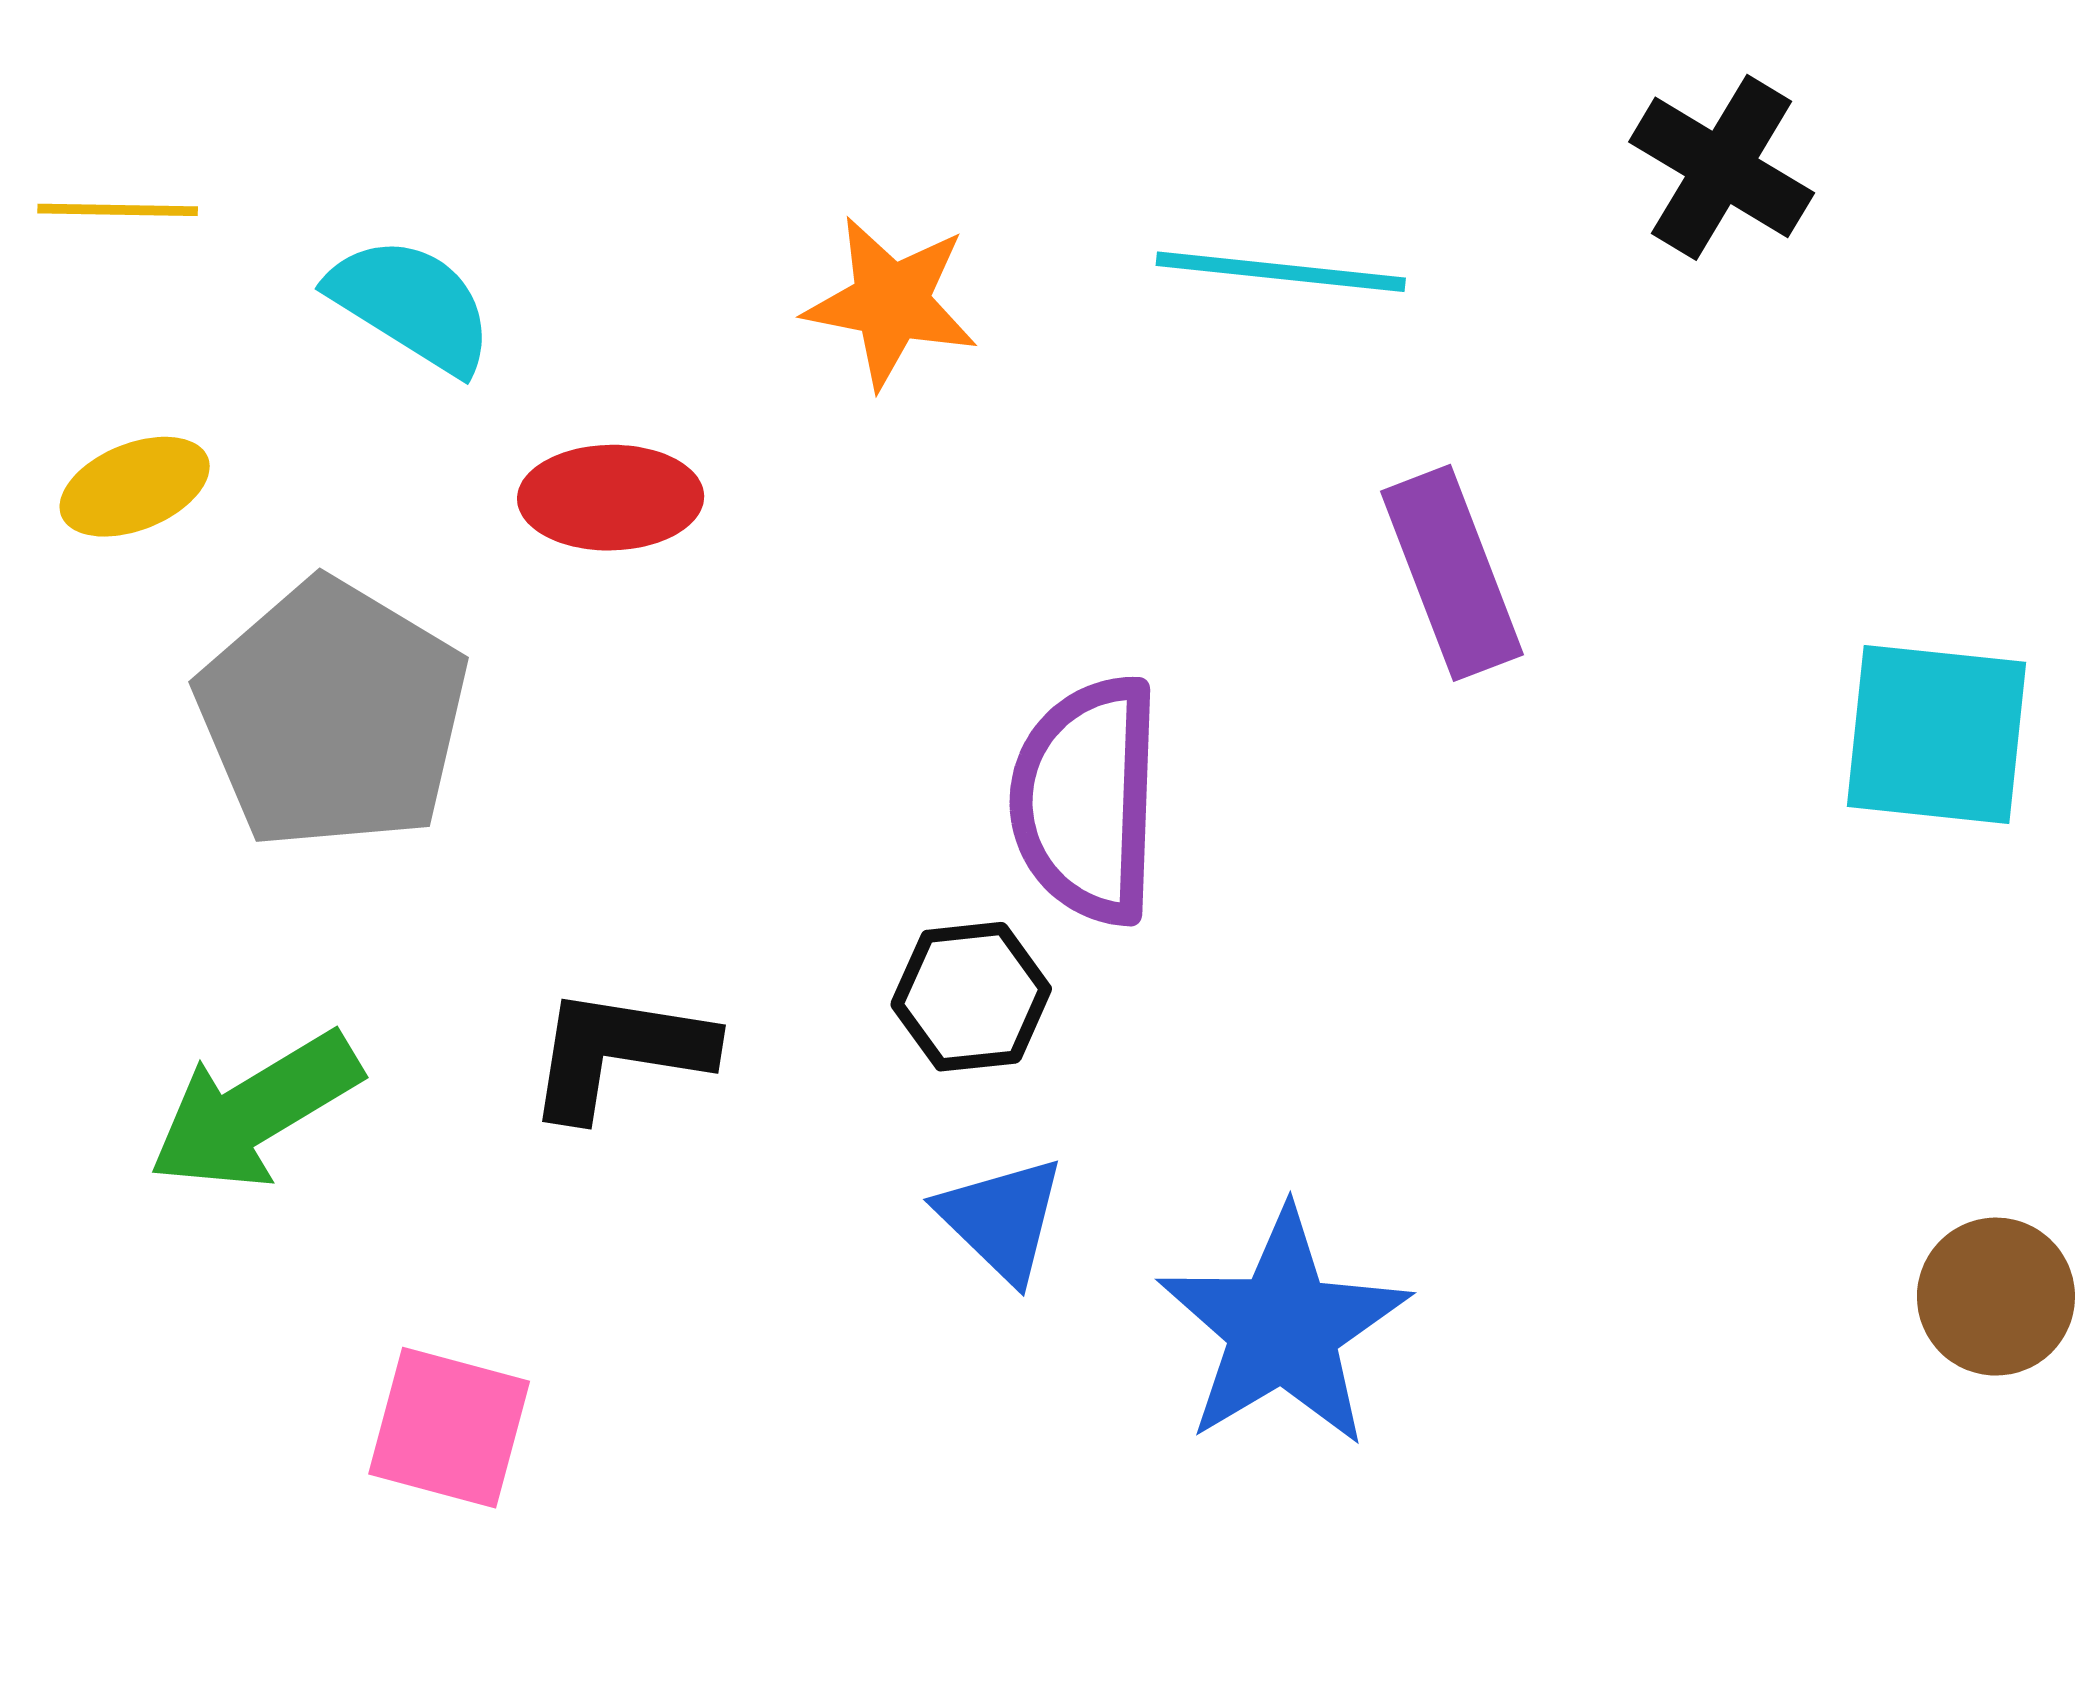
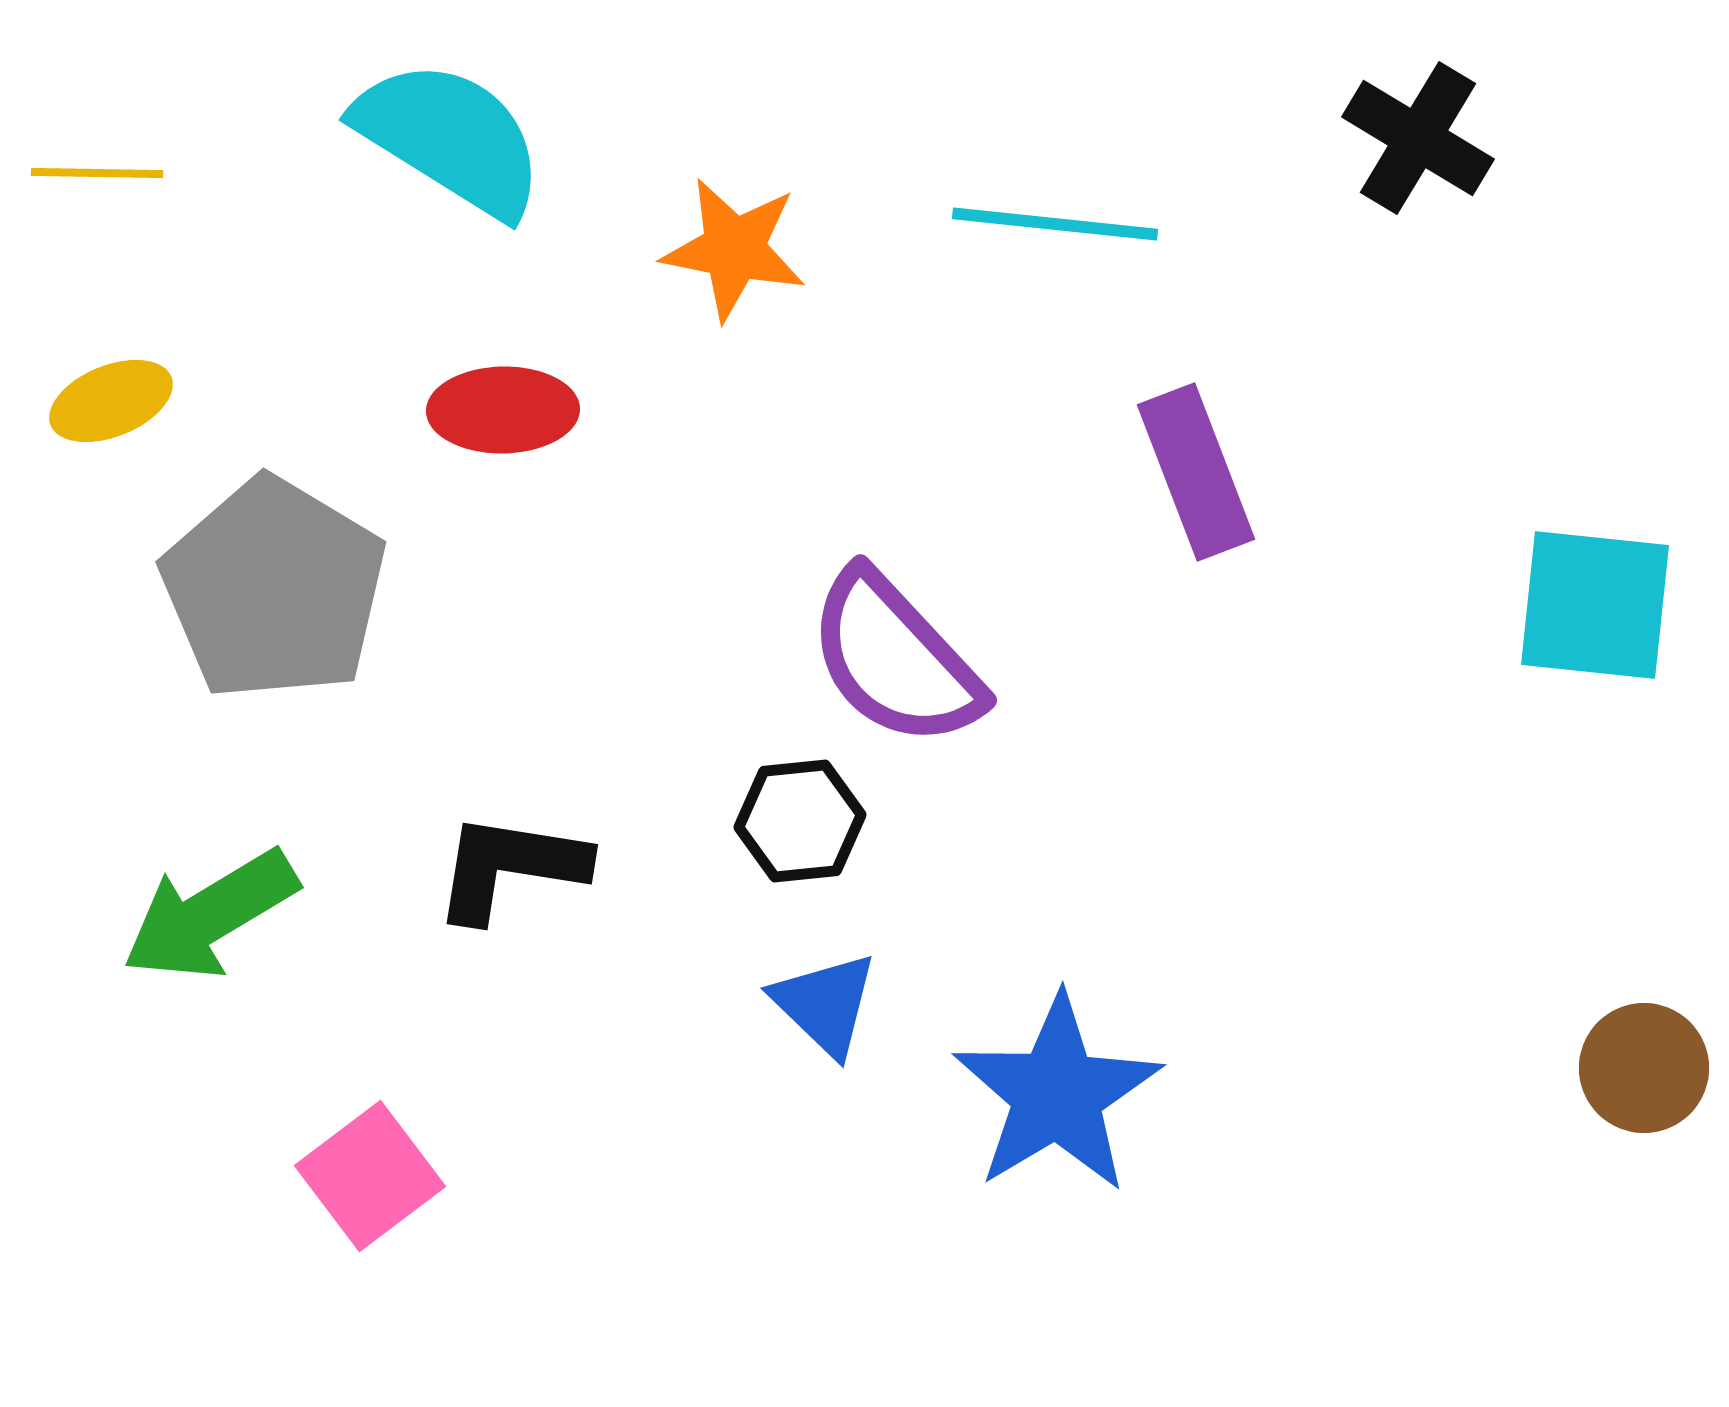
cyan semicircle: (411, 305) -> (450, 138), moved, size x1.4
purple semicircle: (1087, 800) -> (895, 659), turned -45
pink square: (449, 1428) -> (370, 1176), turned 38

